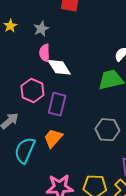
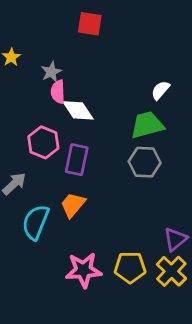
gray star: (41, 29) -> (51, 72), moved
gray hexagon: (107, 130) -> (145, 162), moved

